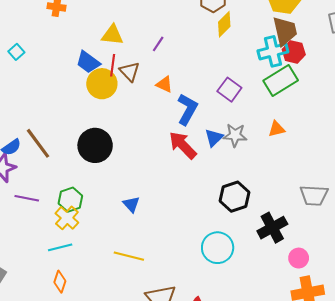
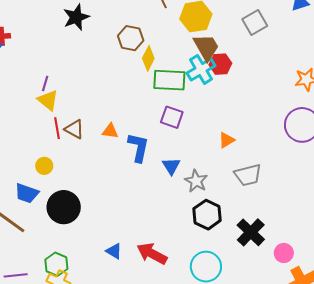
yellow triangle: (112, 35) -> (48, 100), turned 50
purple line: (158, 44) -> (45, 83), moved
blue trapezoid: (88, 62) -> (27, 193), moved
green rectangle: (281, 81) -> (169, 80), moved, turned 52
yellow circle: (102, 84) -> (44, 166), moved, size x0.6
gray star: (235, 135) -> (196, 181), moved, turned -30
red arrow: (183, 145) -> (152, 254), moved
gray trapezoid: (314, 195) -> (248, 175), moved

